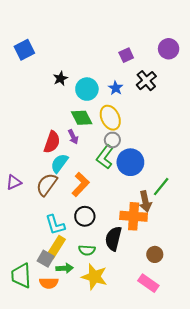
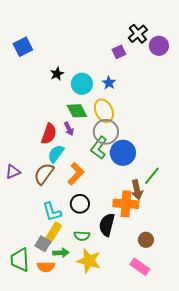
black cross: (146, 81) -> (138, 34), moved
gray circle: (112, 140) -> (106, 132), size x1.6

